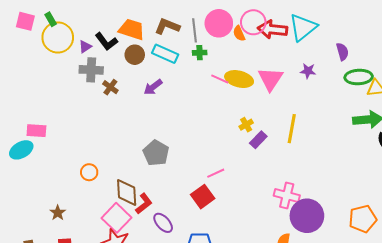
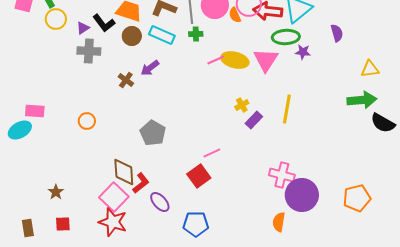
yellow circle: (58, 37) -> (56, 19), size x0.7
green ellipse: (359, 77) -> (286, 37), moved
pink line: (220, 79) -> (216, 60), turned -48
brown cross: (110, 87) -> (126, 80), moved
orange circle: (89, 172) -> (87, 121), moved

